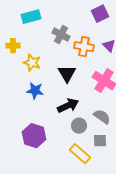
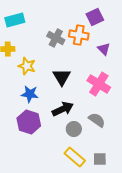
cyan rectangle: (31, 17) -> (15, 20), moved
orange cross: (84, 47) -> (79, 35), moved
purple hexagon: (34, 136) -> (29, 122), moved
gray square: (100, 141) -> (100, 159), moved

